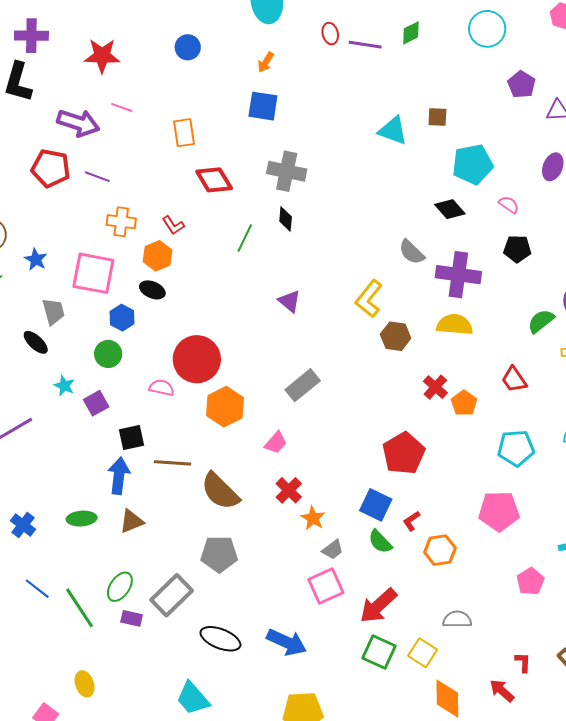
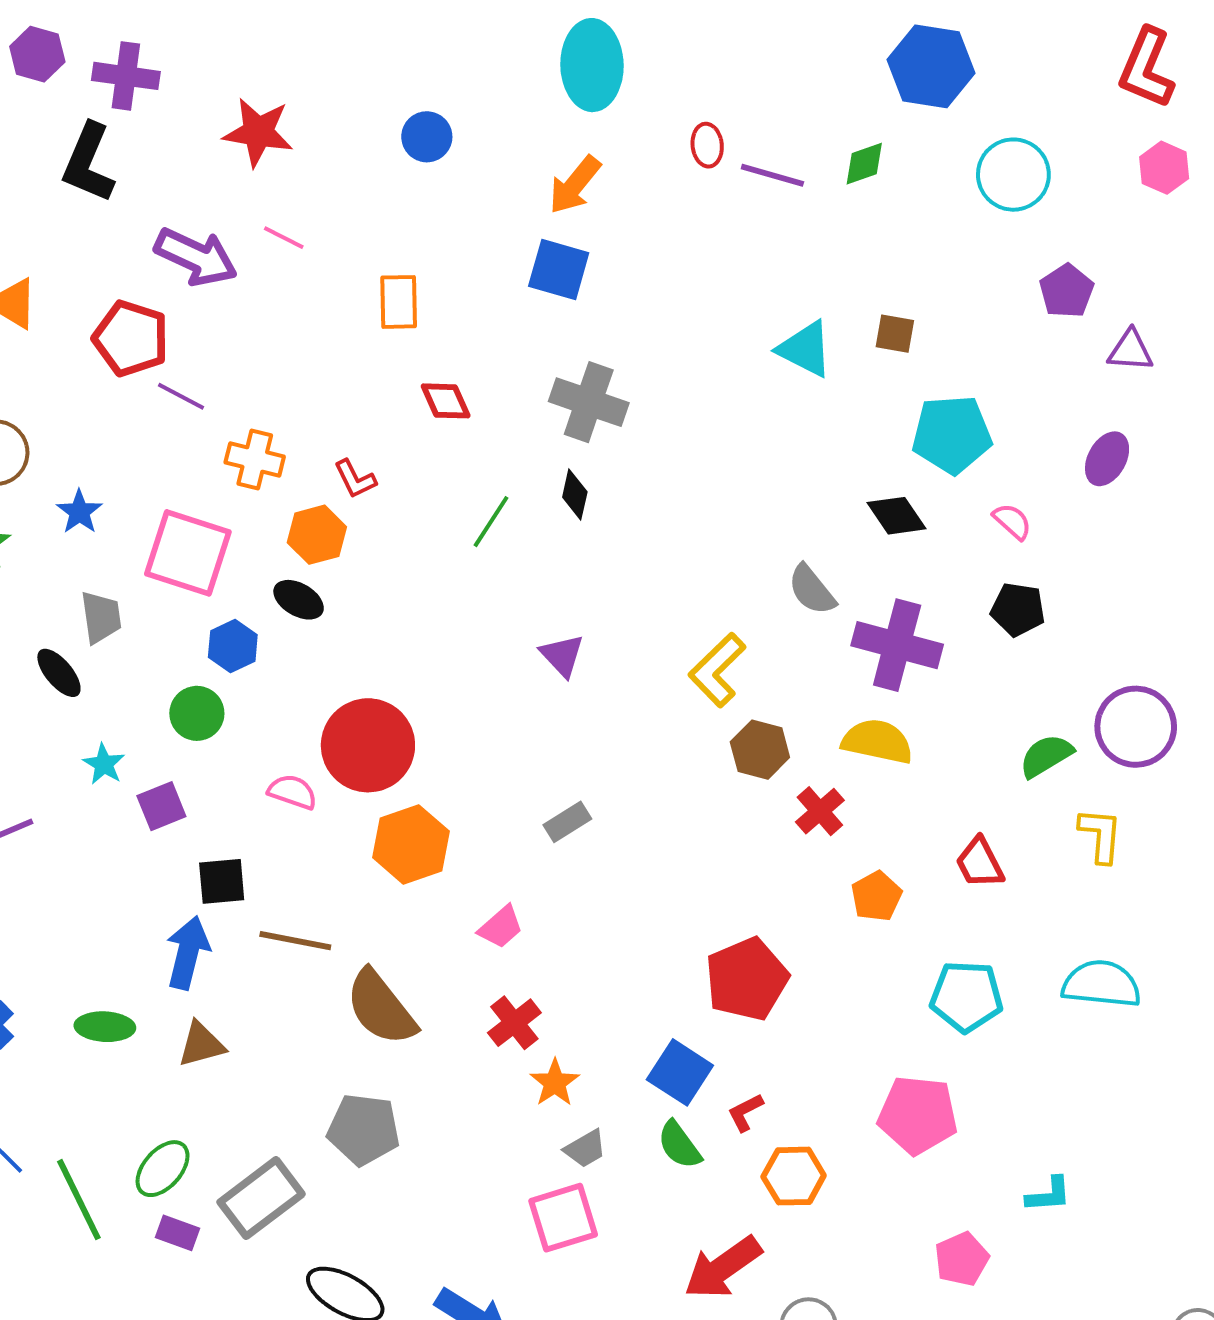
orange arrow: (266, 62) -> (575, 185), size x1.5
purple line: (97, 177) -> (181, 396), moved
red diamond: (214, 180) -> (446, 401), size x0.7
gray rectangle: (303, 385) -> (567, 822), size x0.7
red cross: (435, 387) -> (820, 811), moved
red arrow: (378, 606) -> (723, 1268), moved

